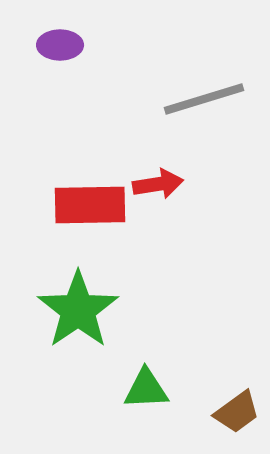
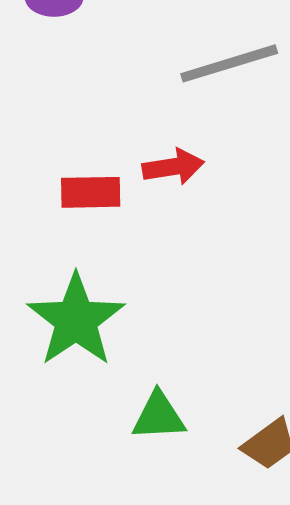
red rectangle: (90, 205) -> (91, 192), size x0.7

